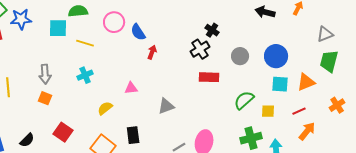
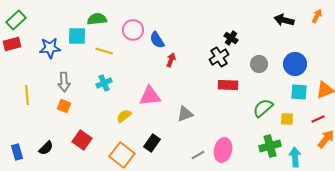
blue star: (21, 19) -> (50, 48), moved
pink triangle: (131, 88) -> (150, 96), size x1.6
black rectangle: (133, 135) -> (152, 143), turned 42

